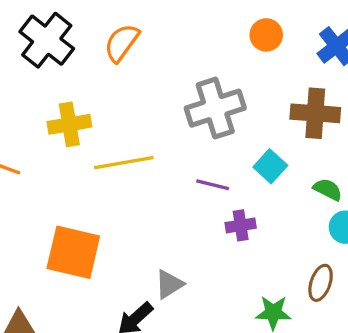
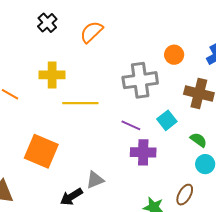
orange circle: (266, 35) -> (174, 55), moved
black cross: (47, 40) -> (47, 23), size x0.6
purple cross: (241, 225) -> (143, 152), size x1.4

